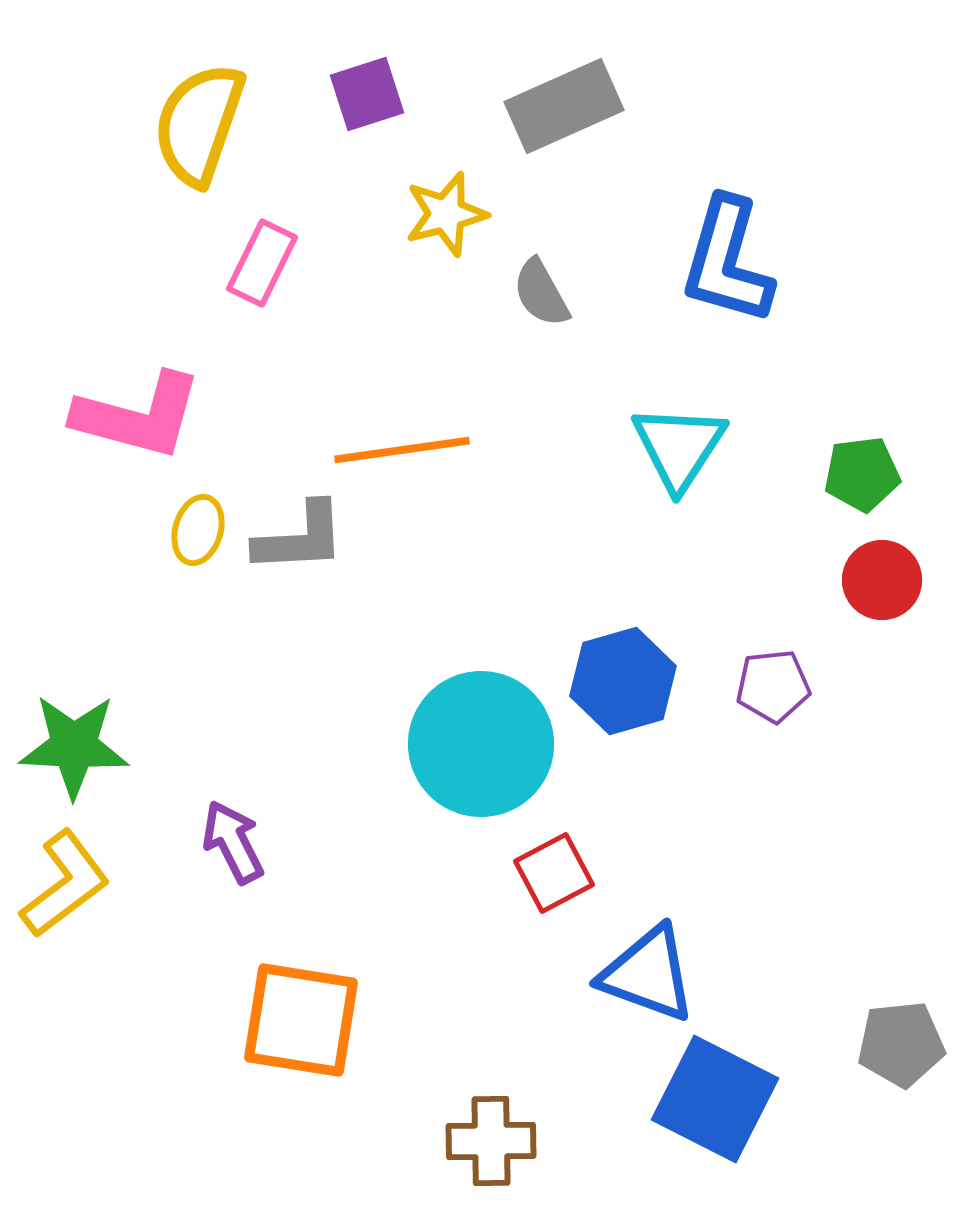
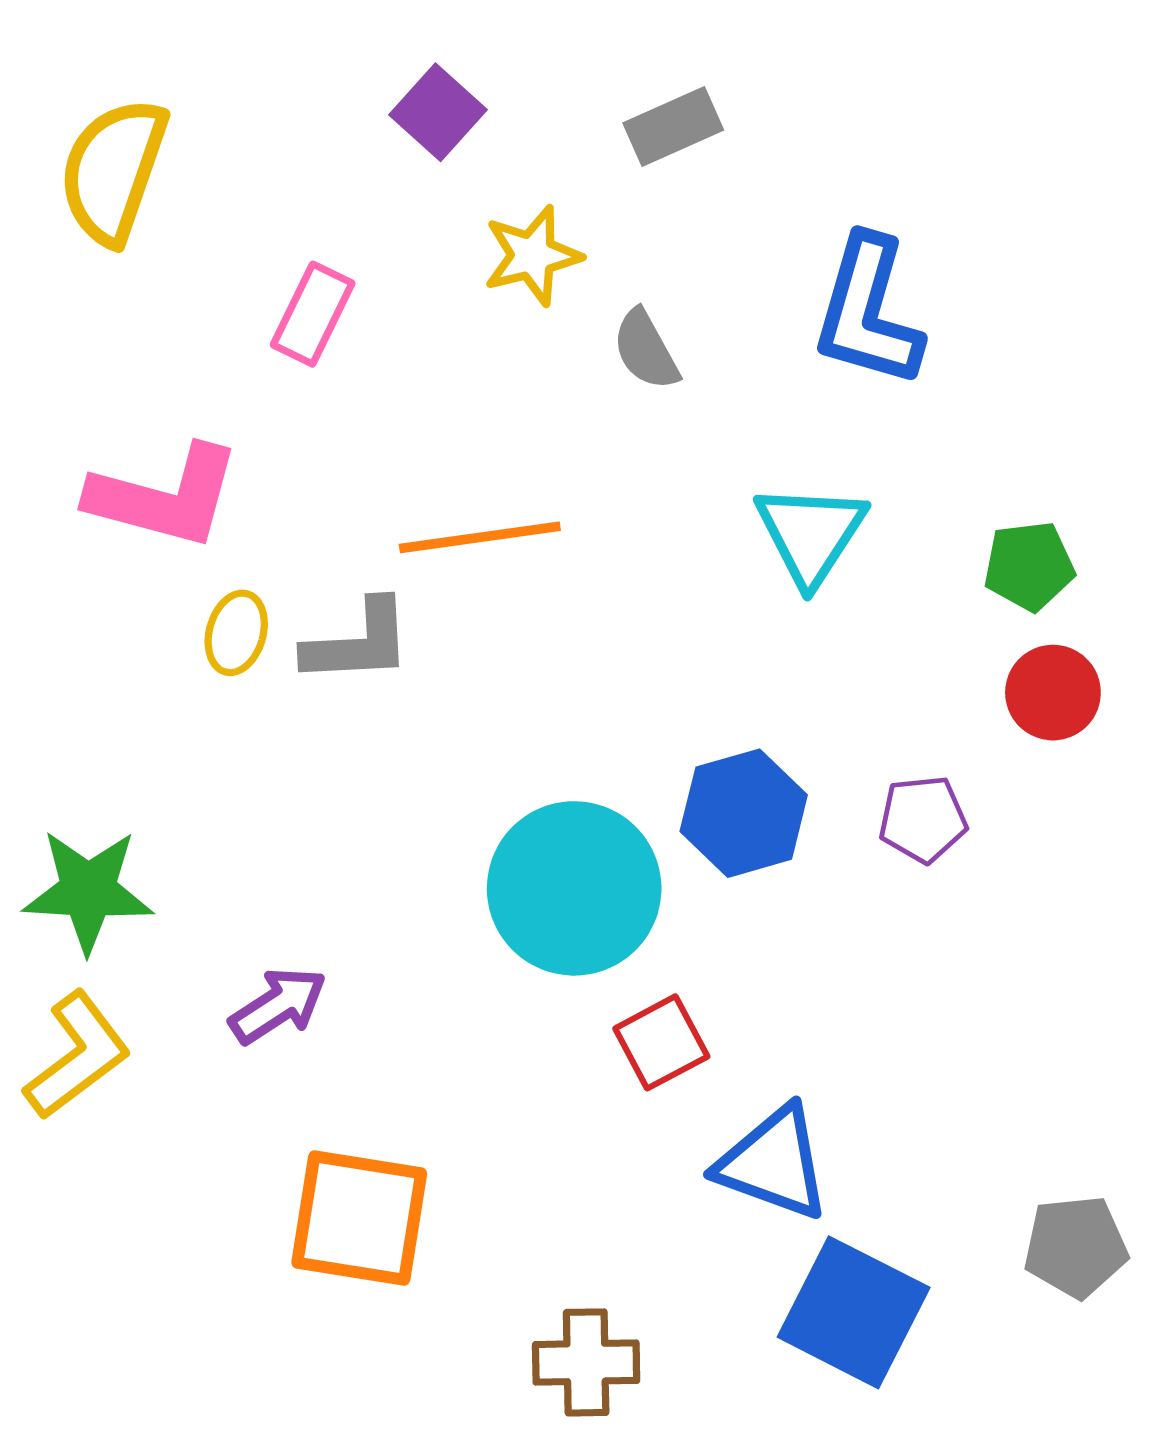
purple square: (367, 94) -> (438, 112), turned -30
gray rectangle: (564, 106) -> (673, 127), size x0.7
yellow semicircle: (199, 124) -> (113, 171), moved
purple arrow: (233, 842) -> (278, 1005), turned 84

